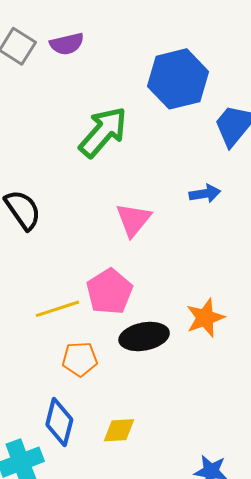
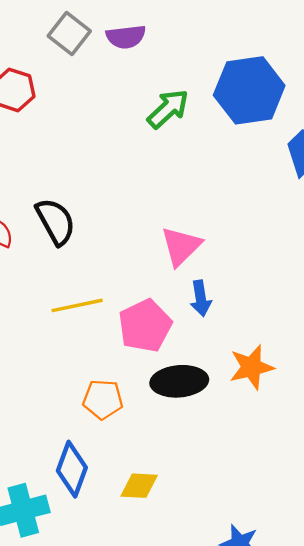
green arrow: (103, 132) -> (168, 109), moved, size x0.7
blue arrow: (205, 194) -> (201, 298), moved, turned 84
yellow line: (57, 309) -> (77, 305), moved

